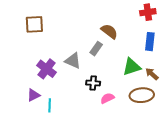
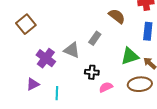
brown square: (34, 24) -> (26, 24), moved, turned -36
brown semicircle: (109, 31) -> (117, 16), moved
cyan line: (50, 105) -> (57, 93), moved

